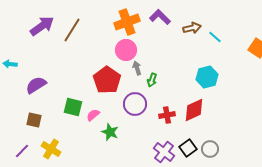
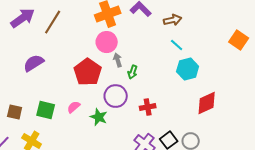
cyan line: (215, 37) -> (177, 45), moved
purple semicircle: (36, 85) -> (34, 63), moved
green square: (73, 107) -> (46, 110), moved
red diamond: (194, 110) -> (207, 103), moved
green star: (110, 132) -> (99, 117), moved

